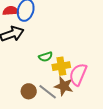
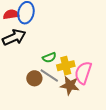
brown circle: (29, 91) -> (34, 78), moved
gray line: (48, 92) -> (49, 76), moved

